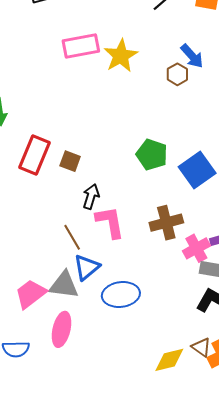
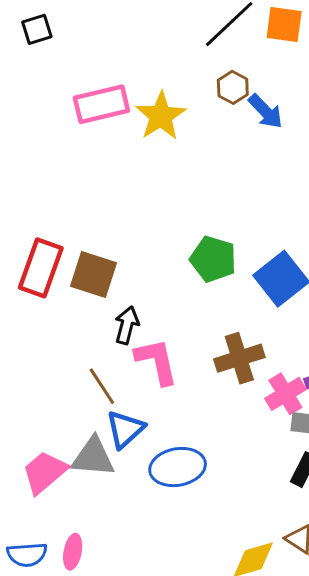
brown hexagon: (177, 74) -> (233, 87), moved
brown square: (70, 161) -> (94, 274), size x1.5
pink ellipse: (61, 329) -> (73, 552), moved, size x0.7

